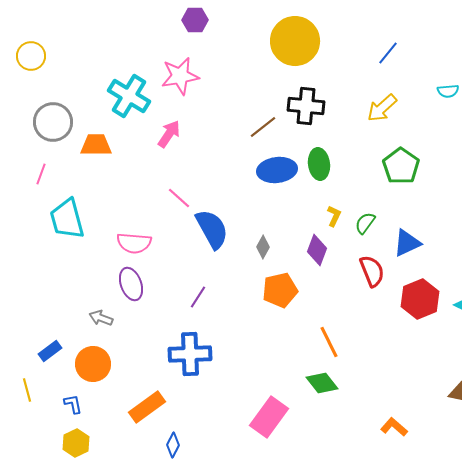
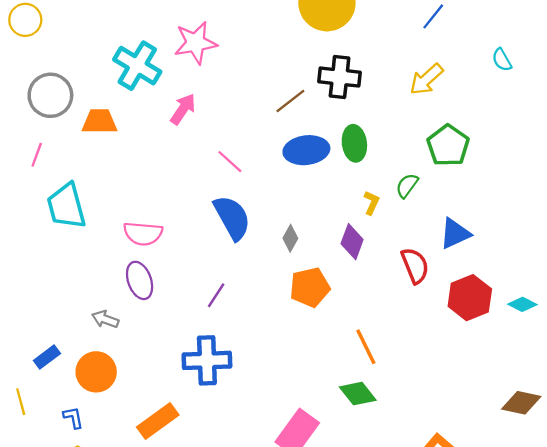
cyan semicircle: (448, 91) -> (502, 60), turned 65
pink line: (179, 198) -> (230, 162), moved
green semicircle: (365, 223) -> (407, 186), moved

